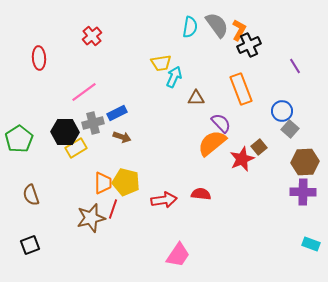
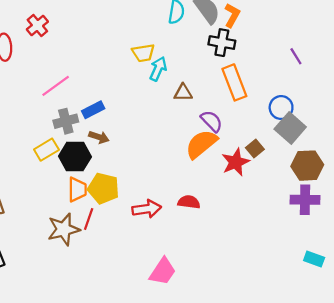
red cross: (92, 36) -> (37, 26), moved
black cross: (249, 45) -> (222, 43), moved, turned 35
gray square: (290, 129) -> (290, 128), size x1.5
black hexagon: (65, 132) -> (75, 156), moved

